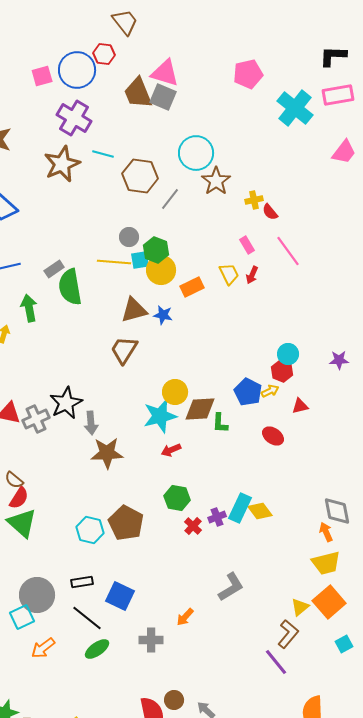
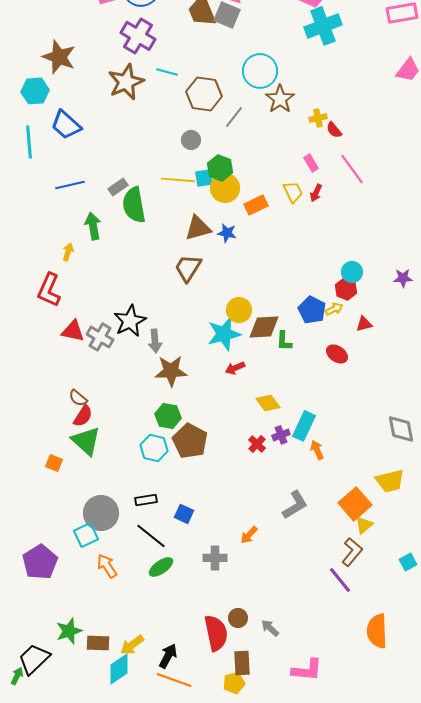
cyan cross: (295, 108) -> (323, 26), moved, turned 30
gray circle: (129, 237) -> (191, 140), moved
gray cross: (36, 419) -> (100, 337), turned -36
green hexagon: (177, 498) -> (168, 416), moved
yellow diamond: (260, 511) -> (268, 403), moved
orange arrow: (326, 532) -> (317, 450), moved
blue square: (120, 596) -> (184, 514), size x0.7
orange square: (329, 602) -> (355, 504), moved
orange arrow: (43, 648) -> (107, 566), turned 95

